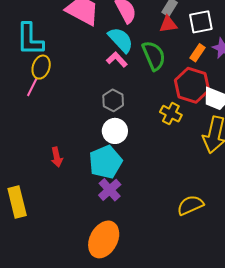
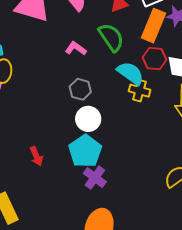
cyan semicircle: (121, 40) -> (130, 73), moved
orange rectangle: (198, 53) -> (153, 26), size x1.8
red hexagon: (192, 85) -> (155, 59), size x0.7

